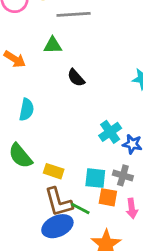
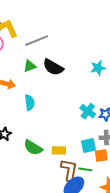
black semicircle: (76, 78) -> (53, 67), moved, size x1.5
cyan semicircle: (26, 110) -> (30, 103), moved
brown L-shape: (59, 202) -> (69, 170), turned -135

